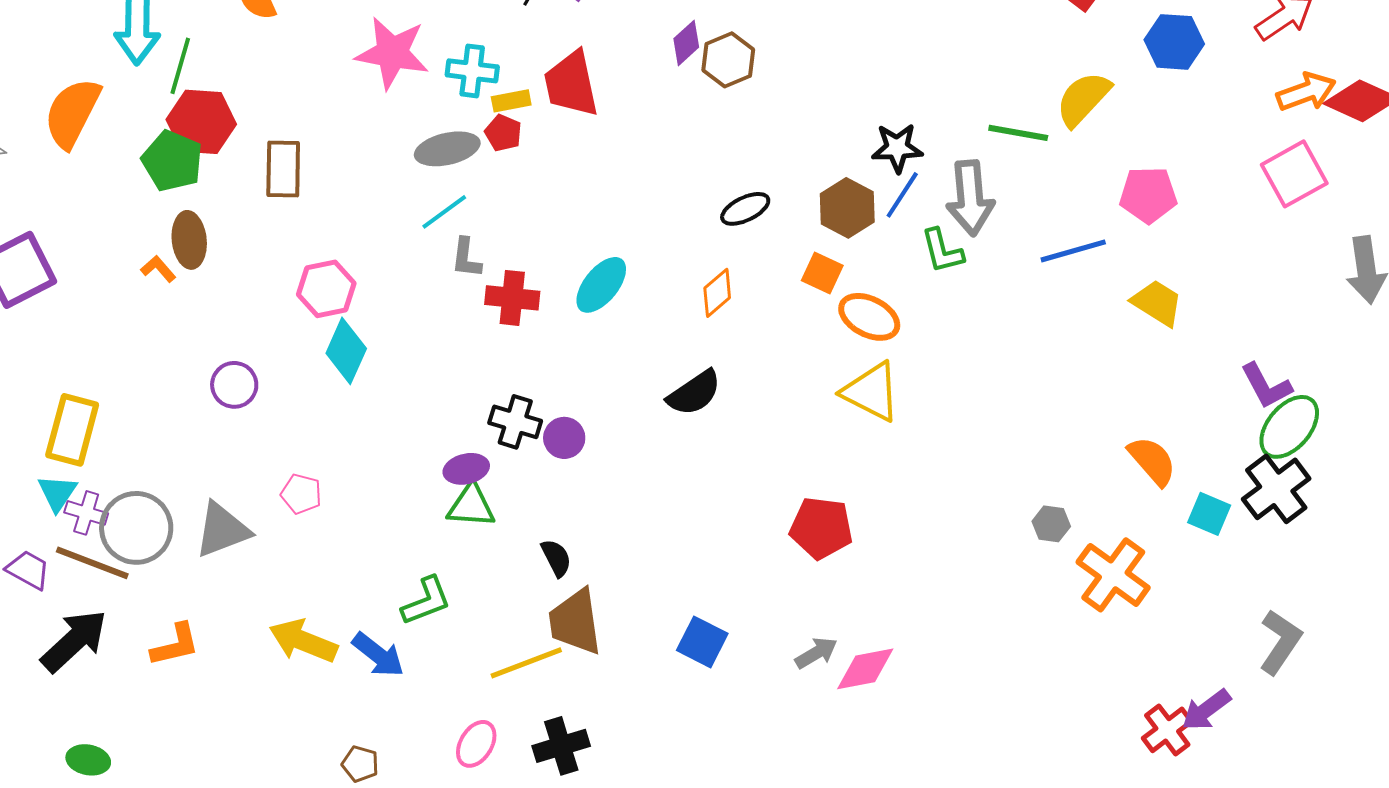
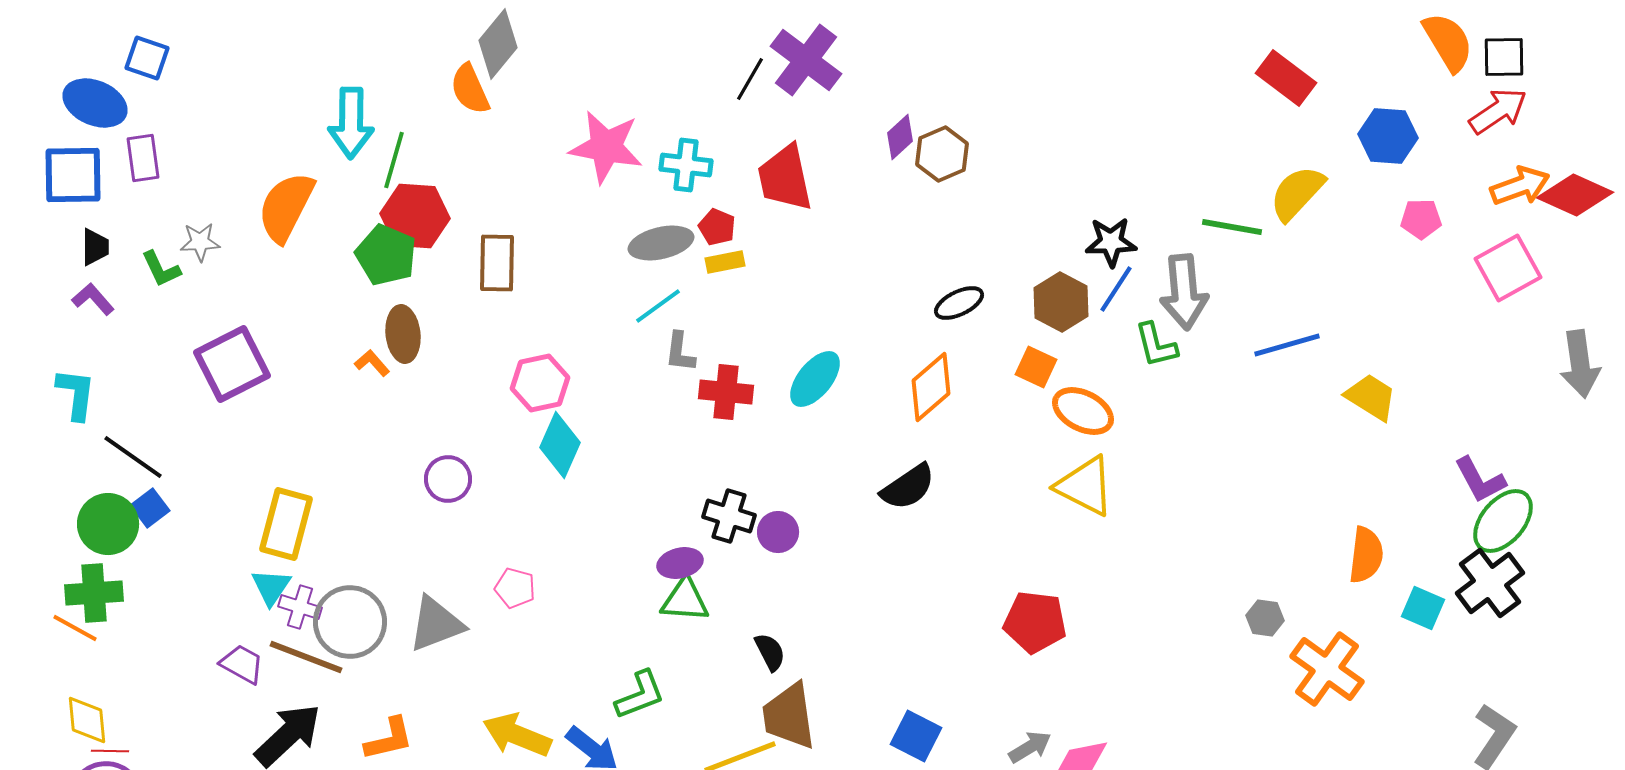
yellow rectangle: (511, 101) -> (725, 262), moved
pink pentagon: (1148, 195) -> (1421, 219), moved, size x0.7
orange diamond: (717, 293) -> (931, 387), size x1.4
orange semicircle: (1152, 461) -> (1366, 555), turned 48

